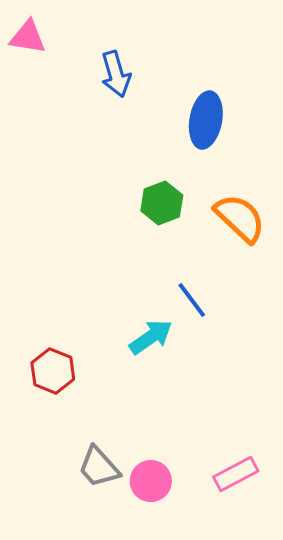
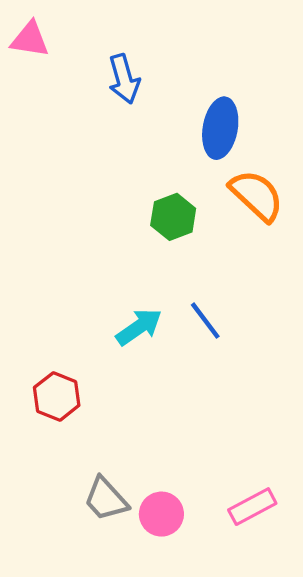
orange semicircle: (240, 218) -> (257, 195), moved
cyan arrow: (151, 337) -> (139, 327), moved

